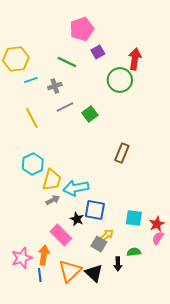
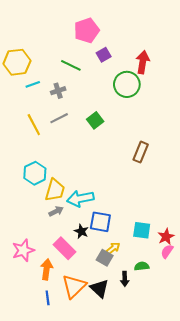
gray line: (65, 107) -> (59, 118), moved
brown rectangle: (122, 153) -> (141, 152), moved
pink star: (22, 258) -> (23, 250), moved
blue line: (40, 275) -> (48, 298), moved

